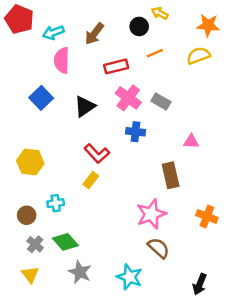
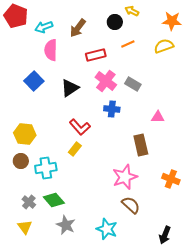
cyan cross: (56, 203) -> (46, 168), size x1.5
brown circle: (27, 215) -> (21, 161), moved

